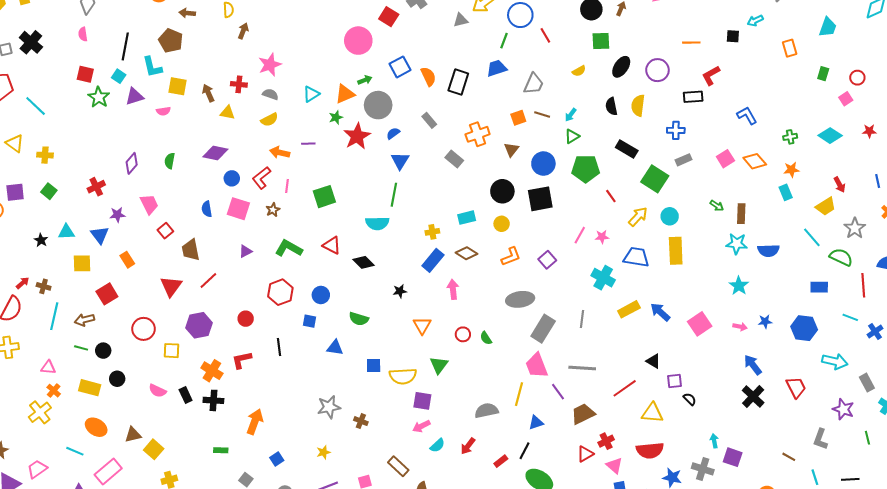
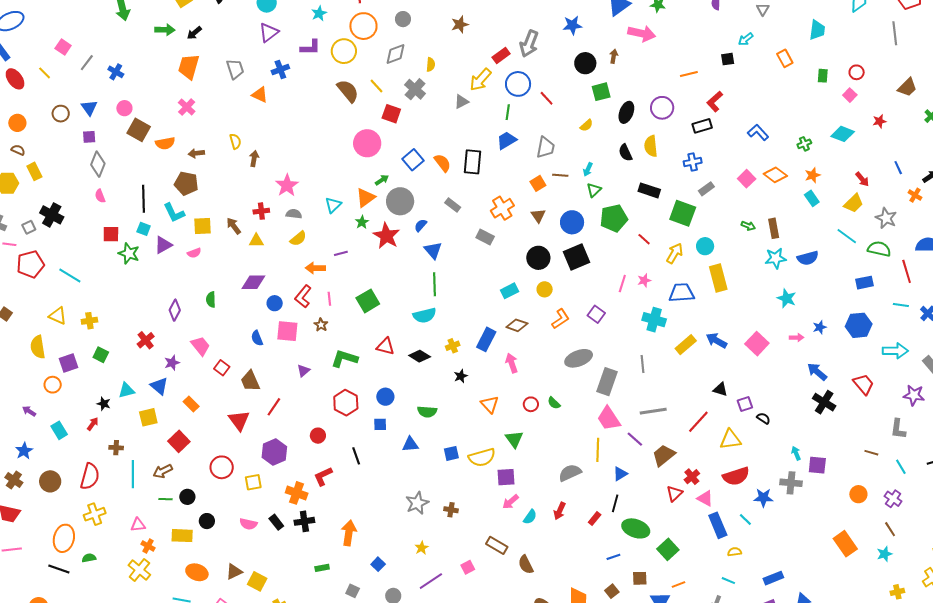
yellow cross: (432, 232) -> (453, 346), moved
red arrow: (23, 283) -> (93, 424), moved

